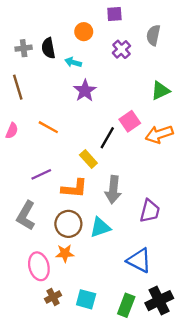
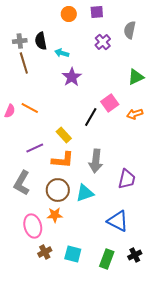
orange circle: (84, 32) -> (69, 14), moved
brown line: (18, 87) -> (24, 63), moved
orange line: (48, 127) -> (30, 108), moved
orange arrow: (159, 134) -> (135, 114), size x0.7
yellow rectangle: (88, 159) -> (64, 135), moved
black cross: (159, 301) -> (135, 255), size x0.6

